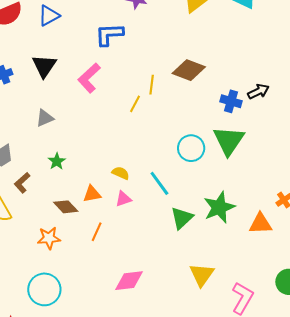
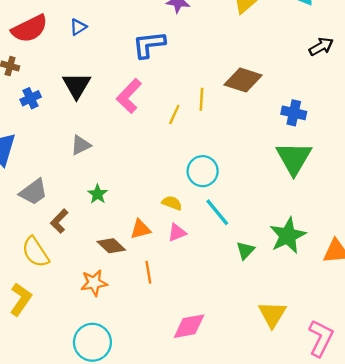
blue triangle: (49, 16) -> (78, 27), size x0.7
black arrow: (258, 91) -> (321, 47), moved
yellow line: (135, 104) -> (174, 114), moved
cyan circle: (191, 148) -> (203, 171), moved
green triangle: (182, 218) -> (245, 250), size x0.7
orange line: (97, 232) -> (148, 272), turned -30

